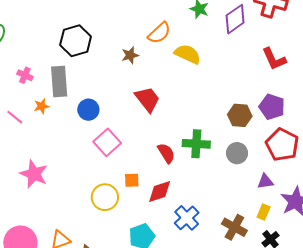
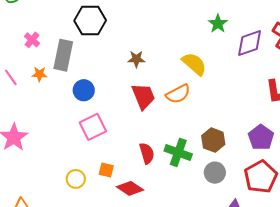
orange semicircle: (159, 33) -> (178, 94), moved
brown star: (130, 55) -> (136, 59), moved
brown hexagon: (240, 115) -> (213, 140), moved
red diamond: (160, 191) -> (130, 188), turned 36
yellow circle: (105, 197) -> (76, 179), size x0.7

